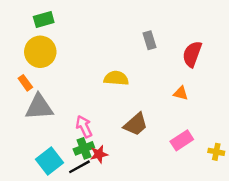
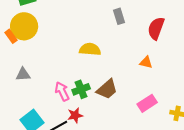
orange rectangle: (25, 83) -> (11, 36), moved
gray triangle: (39, 107) -> (23, 74), size x0.6
green cross: (84, 148) -> (81, 89), moved

